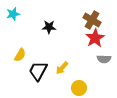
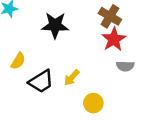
black star: (49, 27) -> (55, 25), size x1.5
black trapezoid: (38, 71) -> (41, 81), turned -150

